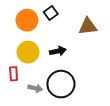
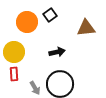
yellow circle: (28, 52) -> (14, 52), moved
gray arrow: (35, 88) -> (35, 88), turned 48

